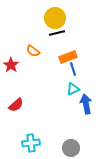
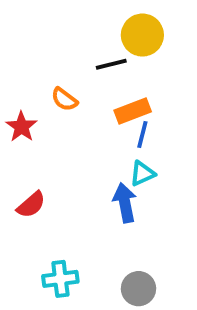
yellow circle: (55, 18) -> (142, 35), moved
blue line: (73, 69) -> (142, 135), turned 32
blue arrow: (86, 104) -> (125, 203), moved

